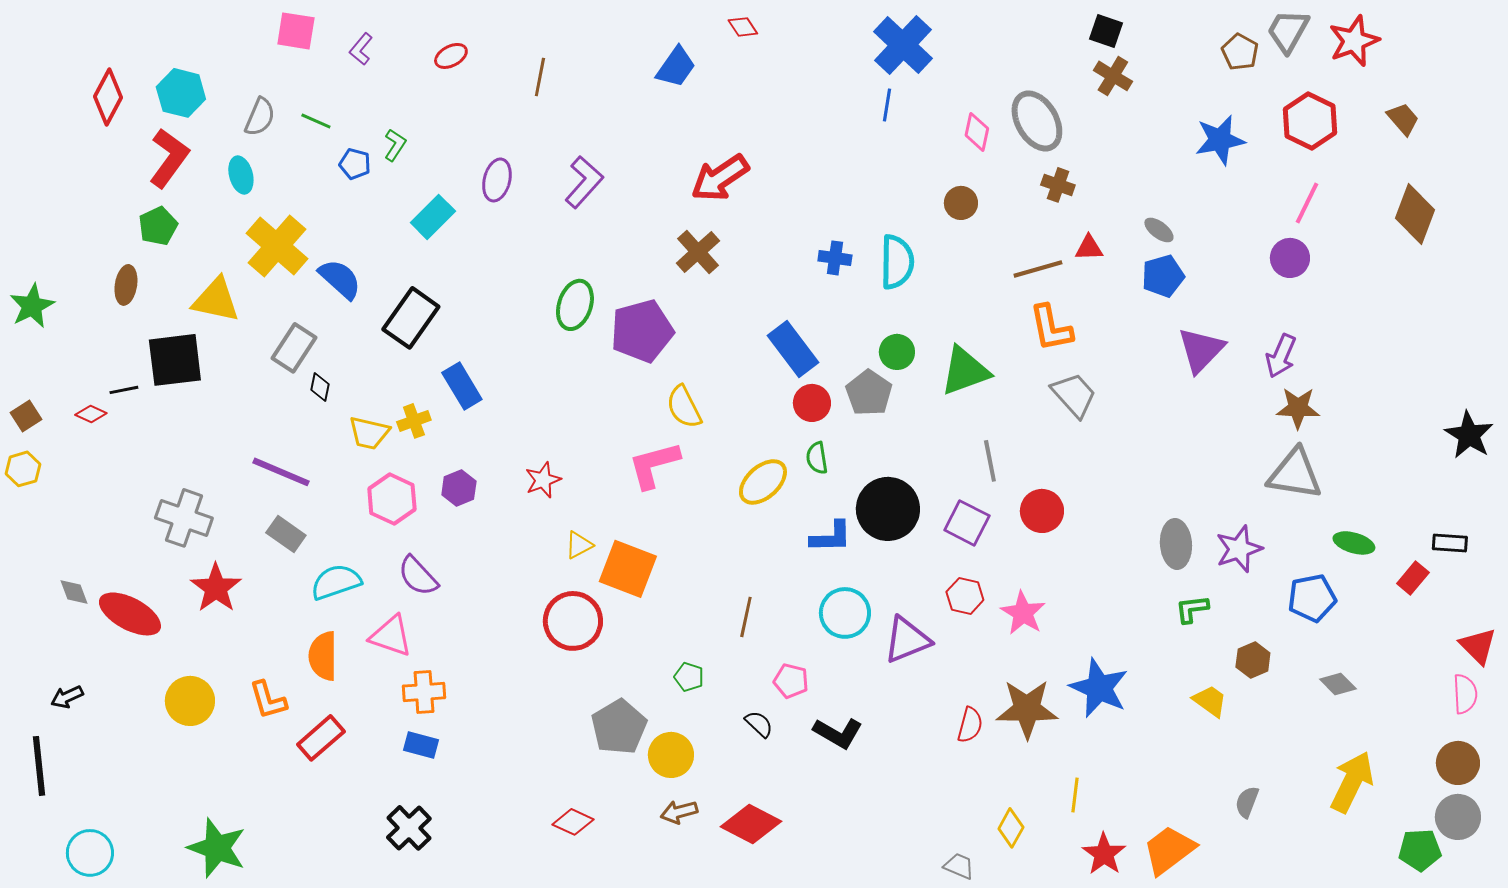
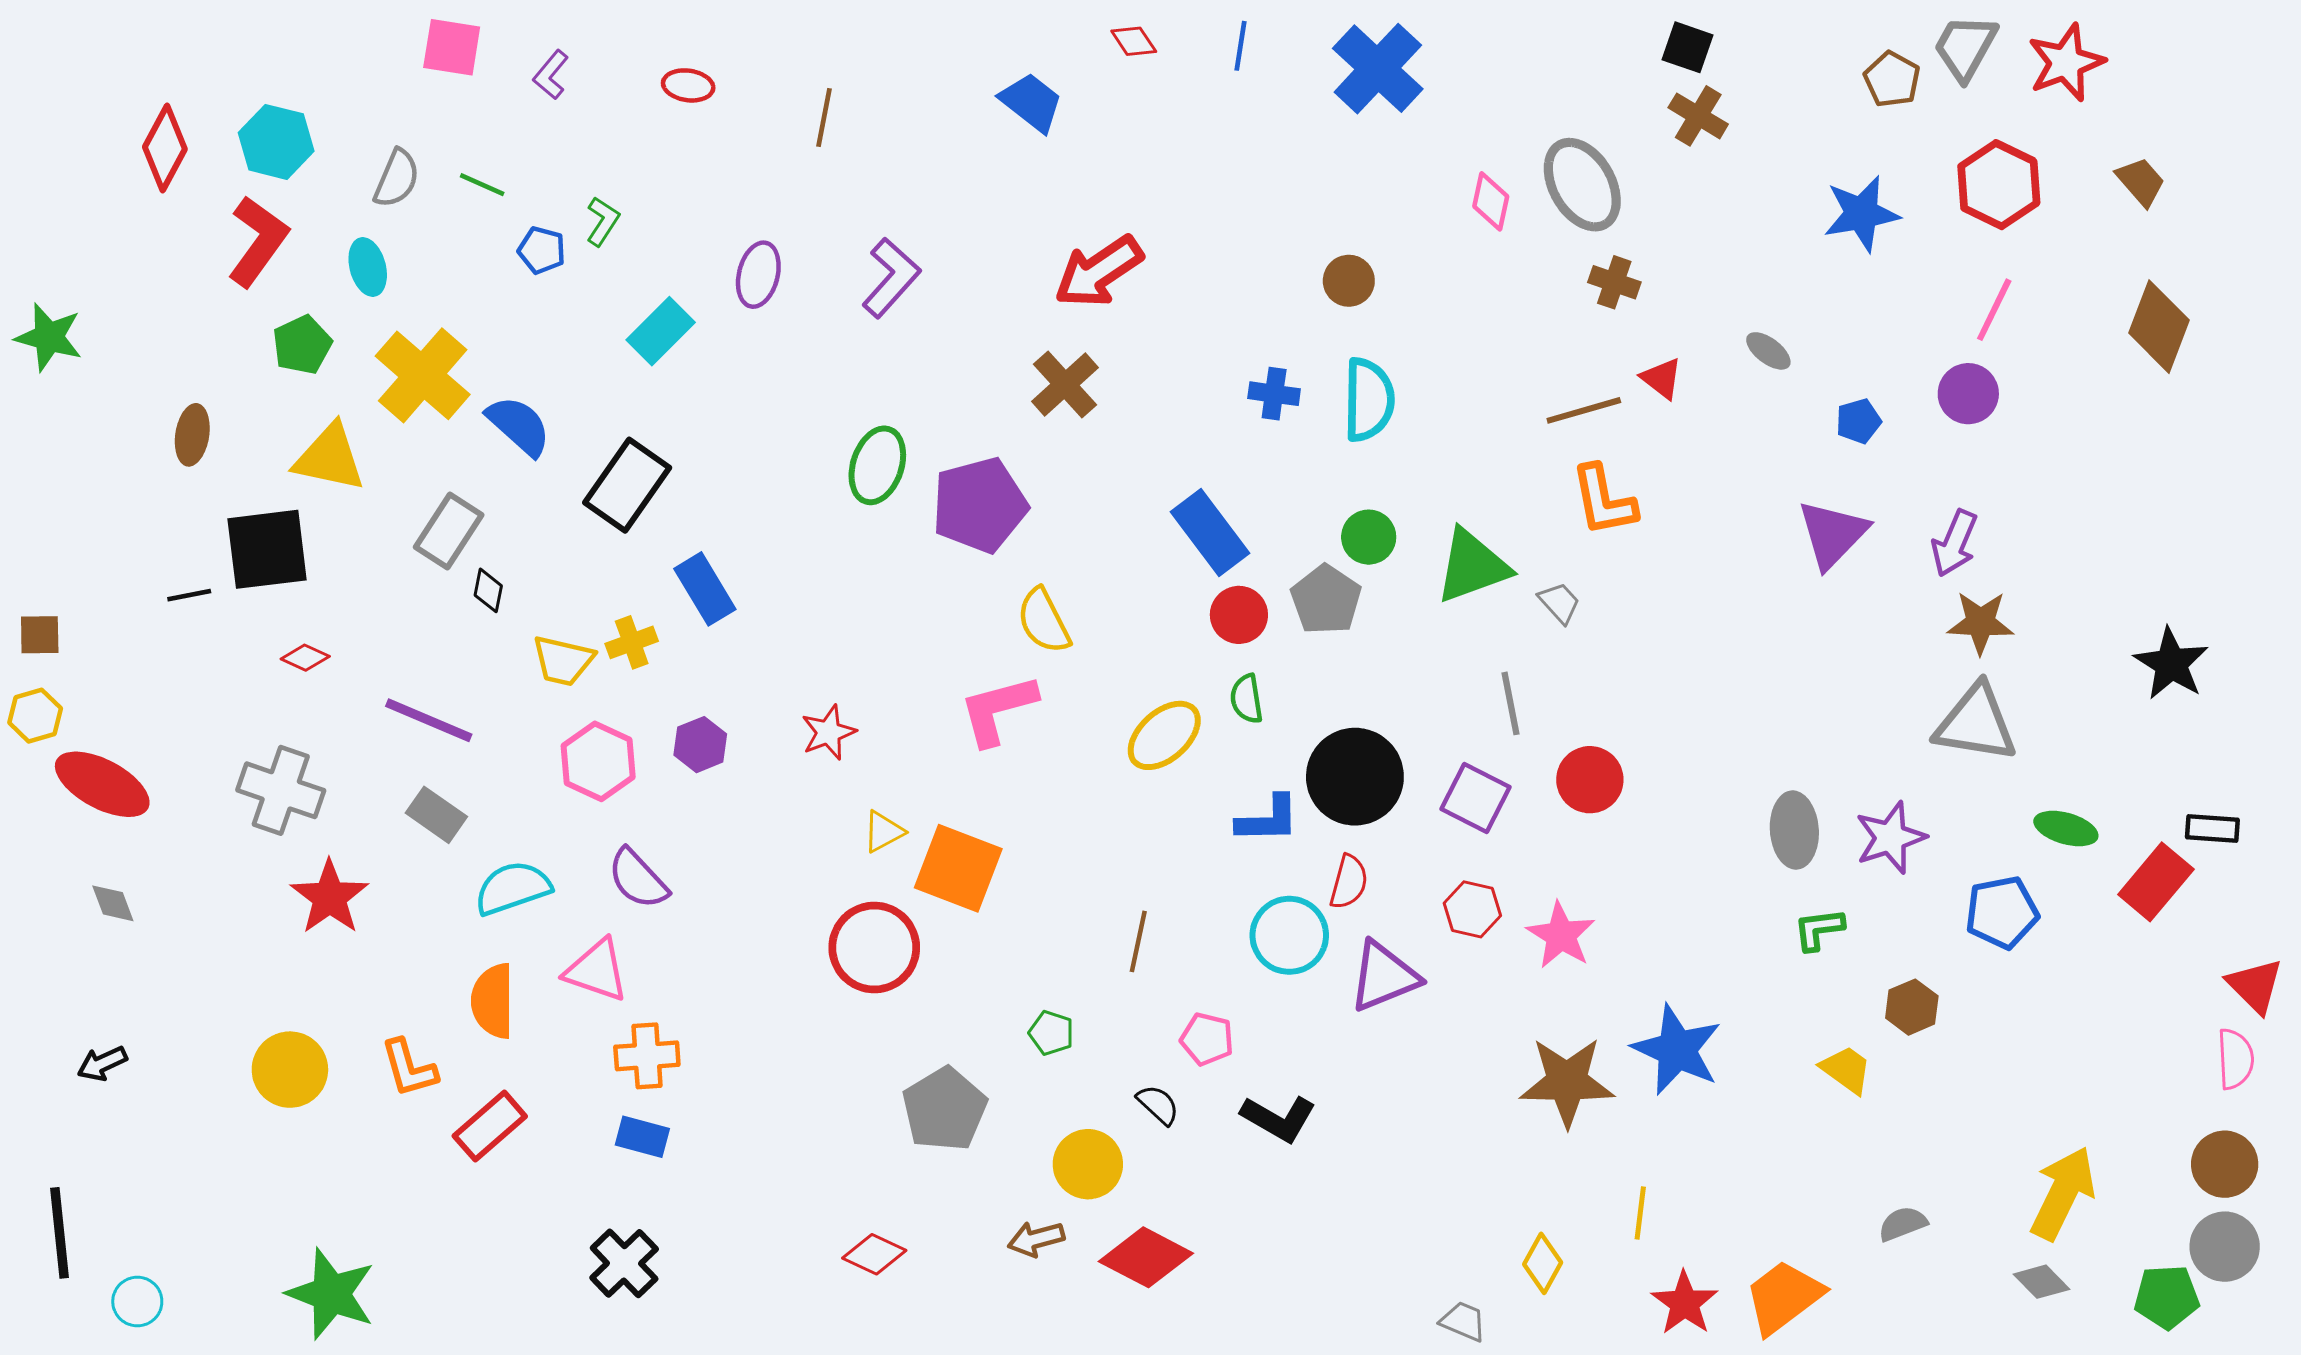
red ellipse: (451, 56) -> (688, 85), turned 36
blue trapezoid: (676, 67) -> (1031, 102), turned -87
blue line: (887, 105) -> (1240, 46), moved
brown circle: (961, 203) -> (1349, 281), moved
green pentagon: (158, 226) -> (302, 345), moved
red triangle: (1089, 248) -> (1662, 378), turned 40
blue pentagon: (1163, 276) -> (1858, 421), moved, size x0.7
green star: (32, 306) -> (49, 337), moved, turned -30
gray trapezoid: (1074, 395) -> (1559, 603), moved, size x0.6
red diamond: (91, 414) -> (305, 658), moved
brown square: (26, 416) -> (40, 635), turned 32
black star: (1469, 435) -> (2171, 664), moved
red rectangle: (1413, 578) -> (2156, 882), size x1.5
red ellipse: (130, 614) -> (102, 784), moved
gray diamond: (1338, 684) -> (2042, 1282), moved
red semicircle: (970, 725) -> (1349, 882), moved
yellow circle: (671, 755) -> (1088, 1164), moved
black line: (39, 766) -> (60, 1233), moved
gray semicircle: (1247, 802) -> (1903, 1224), turned 48
cyan circle: (90, 853) -> (137, 1302), size x0.7

